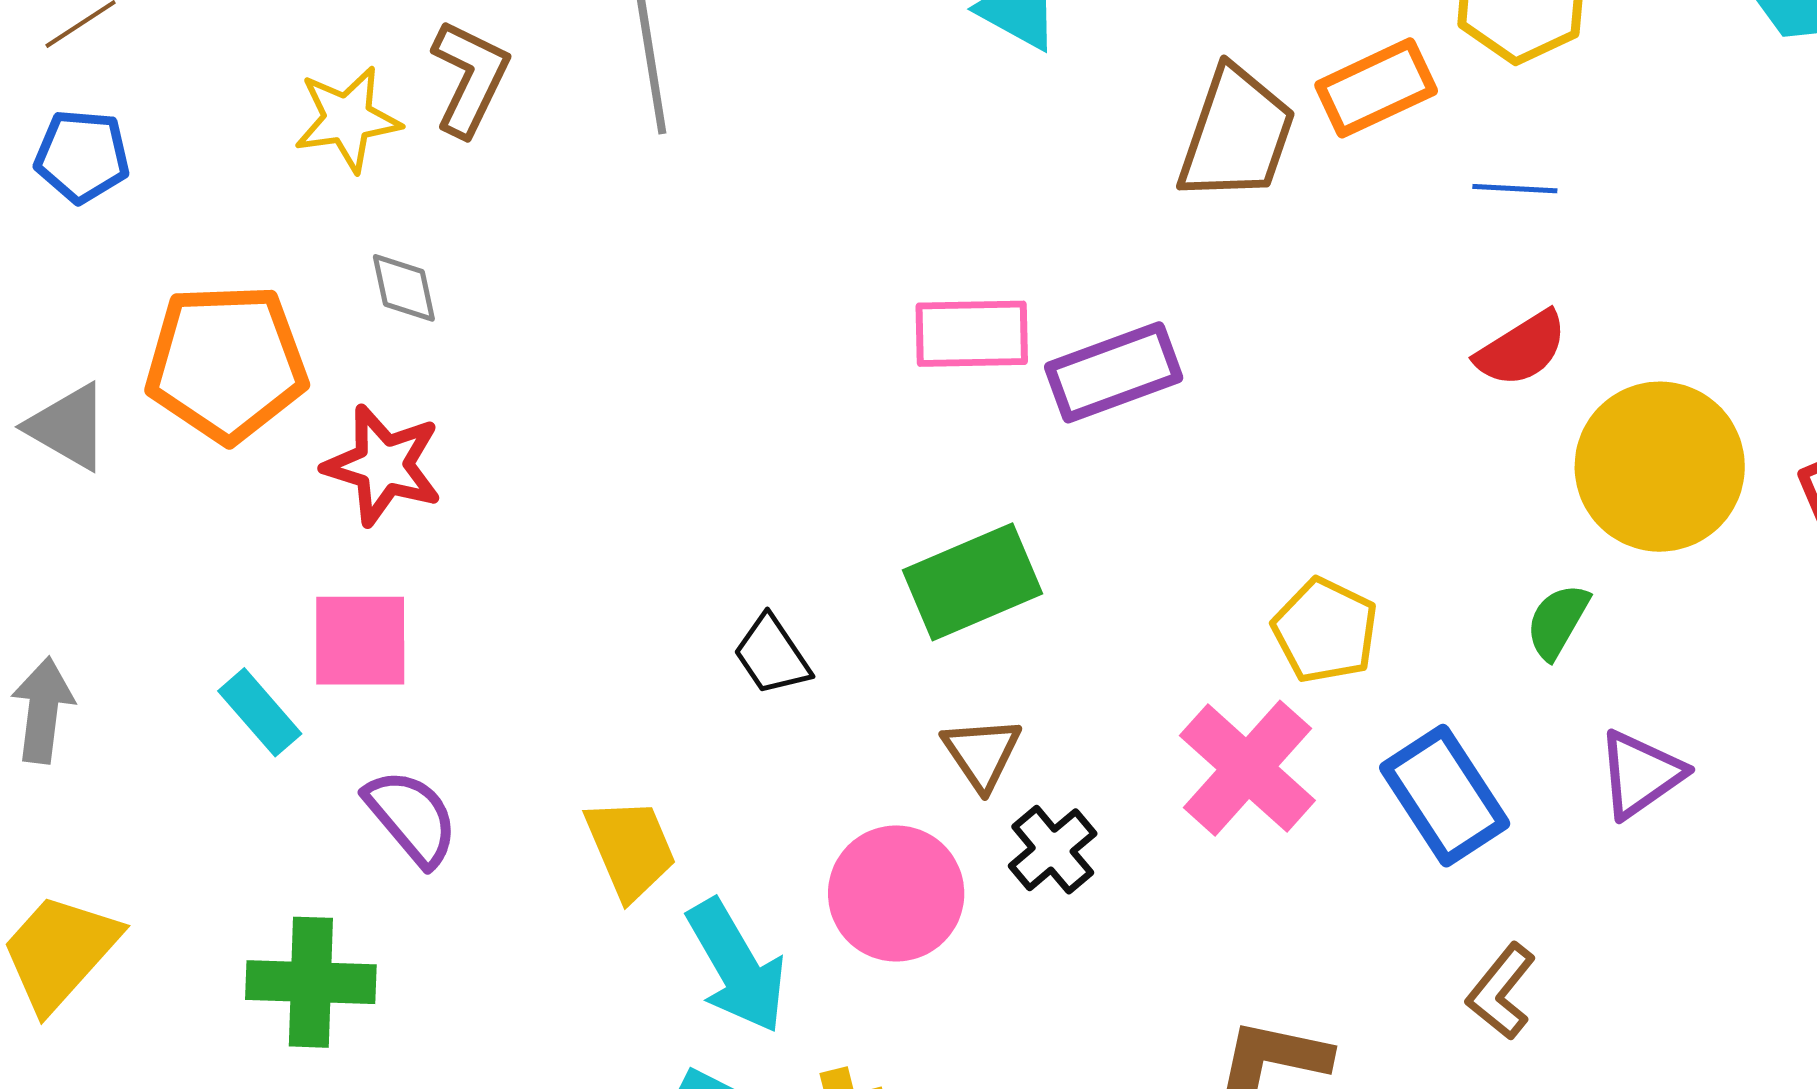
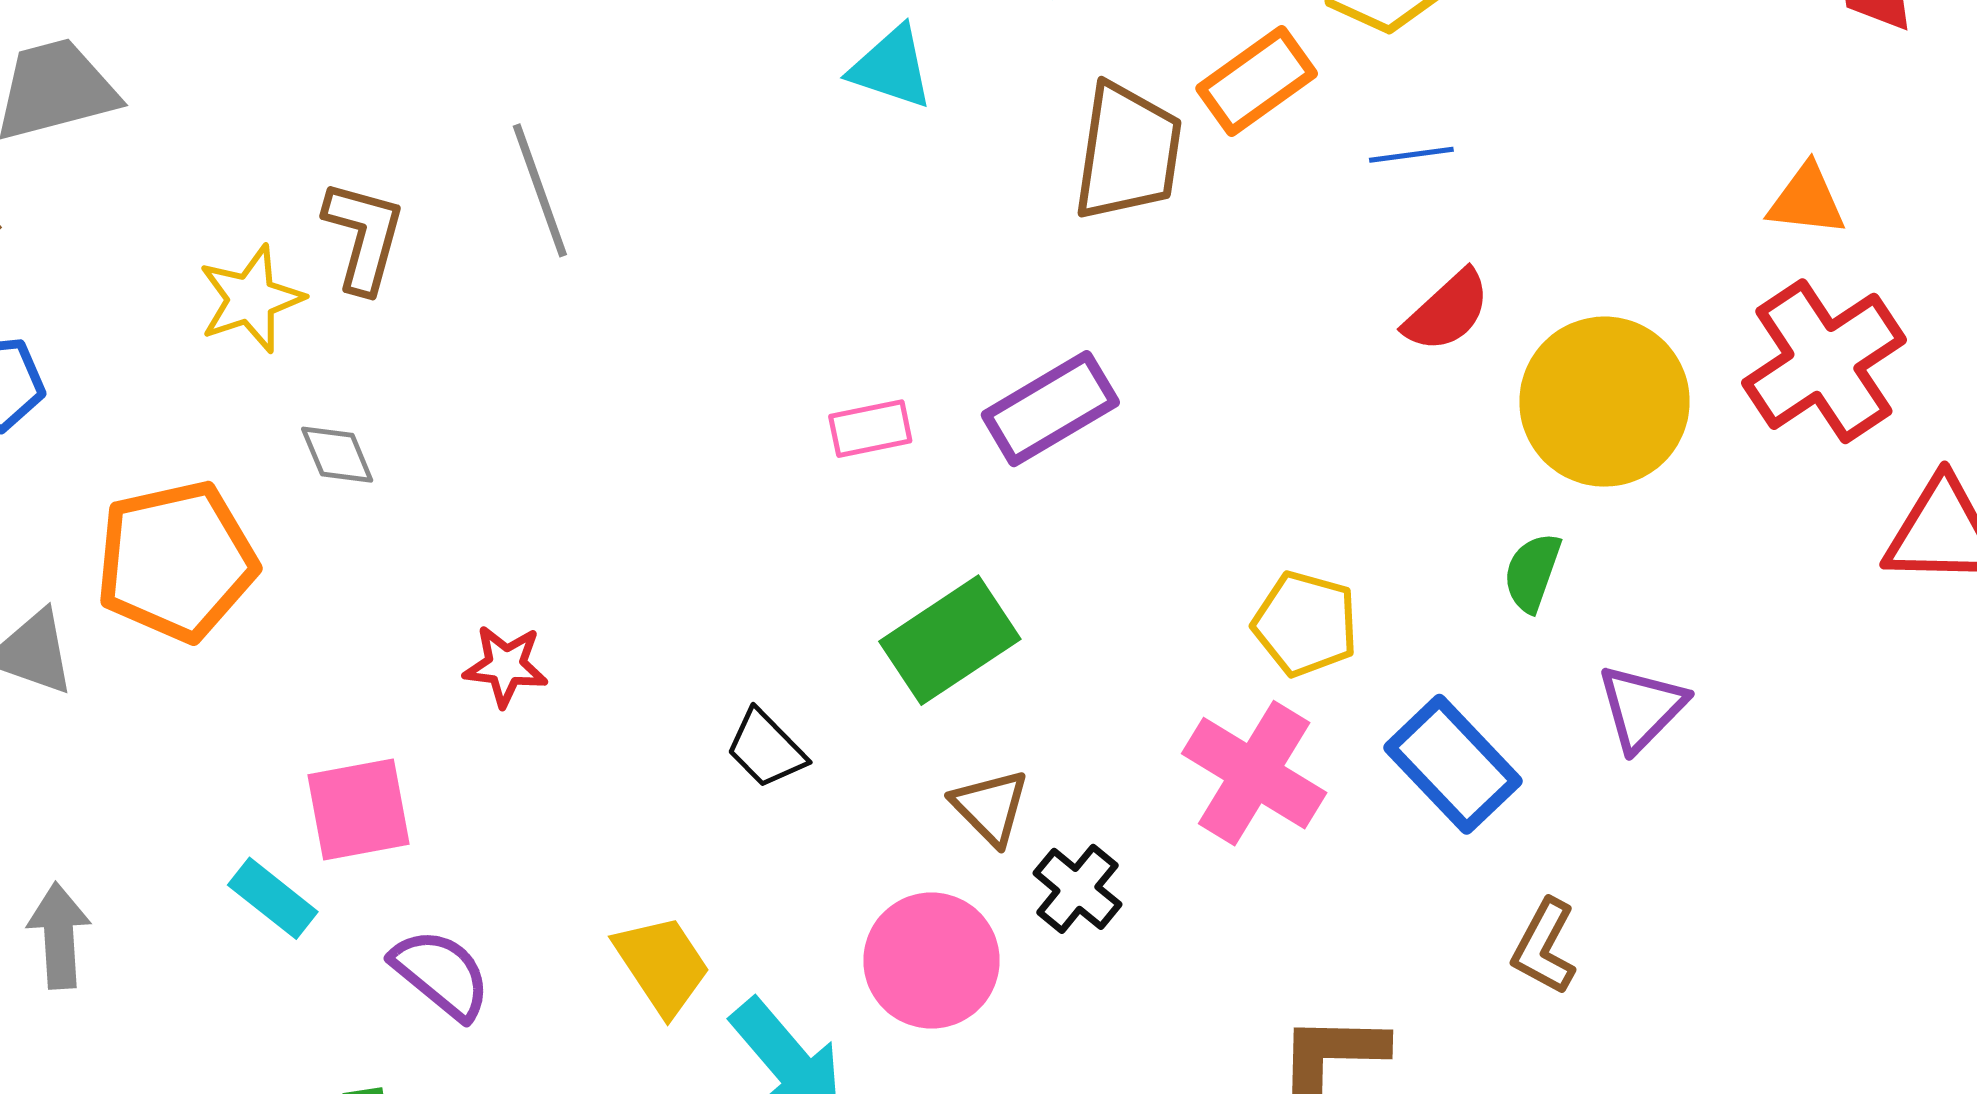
pink rectangle: (972, 334) -> (870, 429), moved, size x0.7
red star: (383, 465) -> (506, 666), moved, size x0.7

